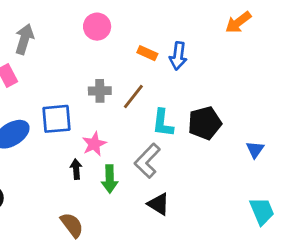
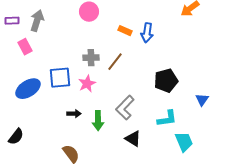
cyan L-shape: (163, 123) -> (167, 119), moved, turned -105
pink star: (94, 144) -> (87, 84), moved
black arrow: (76, 169) -> (74, 114), turned 96
cyan trapezoid: (262, 211) -> (184, 142), moved

